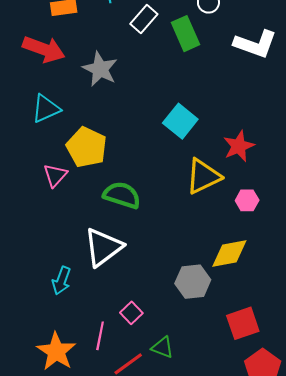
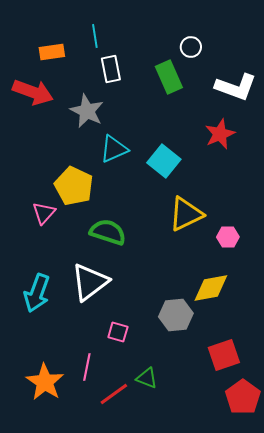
white rectangle: (144, 19) -> (111, 69), moved, turned -52
cyan triangle: (46, 109) -> (114, 149), moved
red star: (239, 146) -> (220, 134), moved
cyan arrow: (61, 281) -> (37, 293), moved, size x1.4
pink square: (131, 313) -> (118, 332), moved, turned -30

